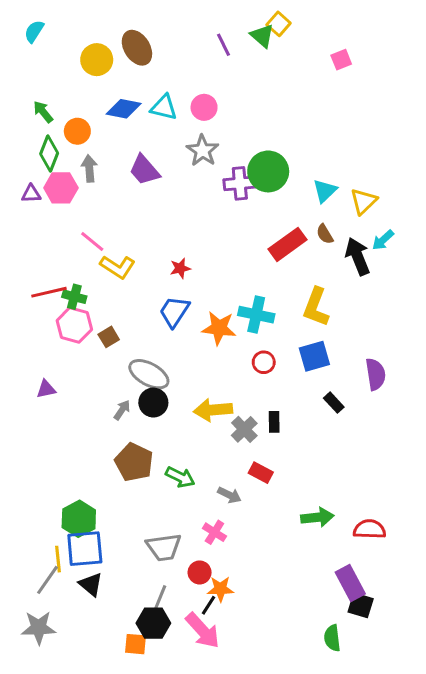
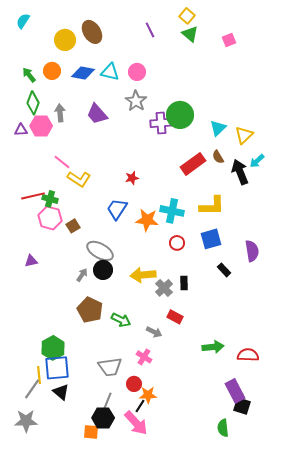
green triangle: (262, 36) -> (190, 34), moved
orange circle: (77, 131) -> (52, 71), moved
red star: (180, 268) -> (132, 178), moved
yellow L-shape: (316, 307) -> (212, 206), turned -112

